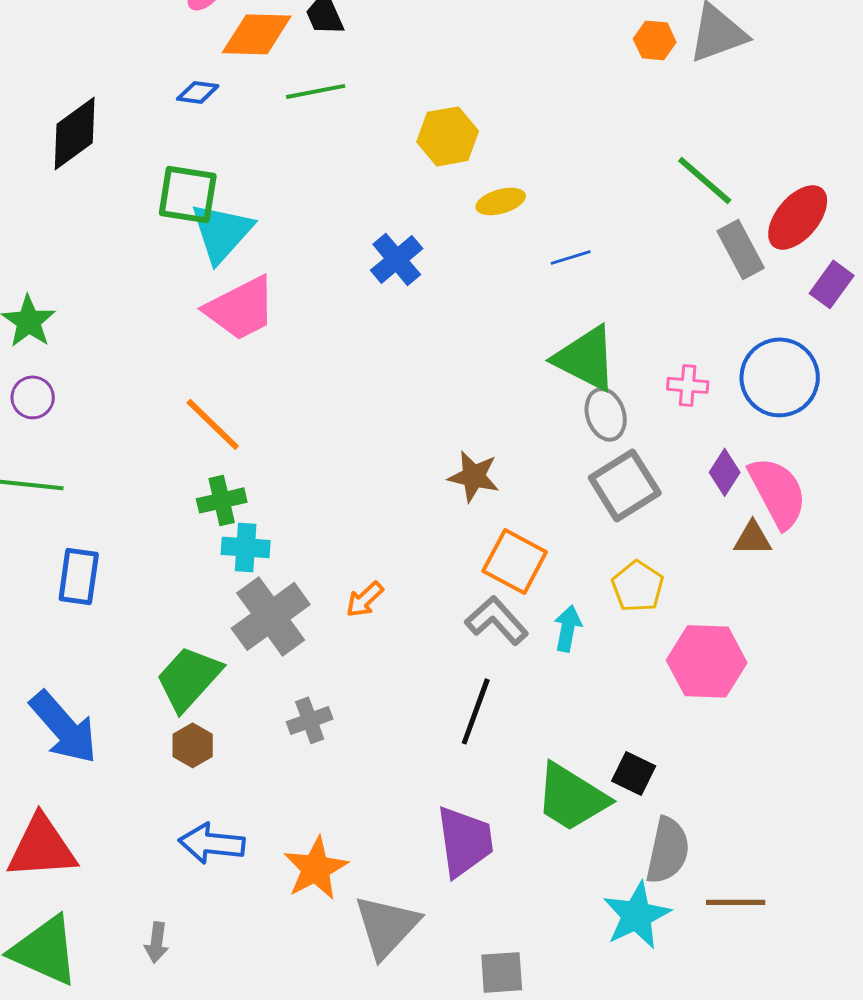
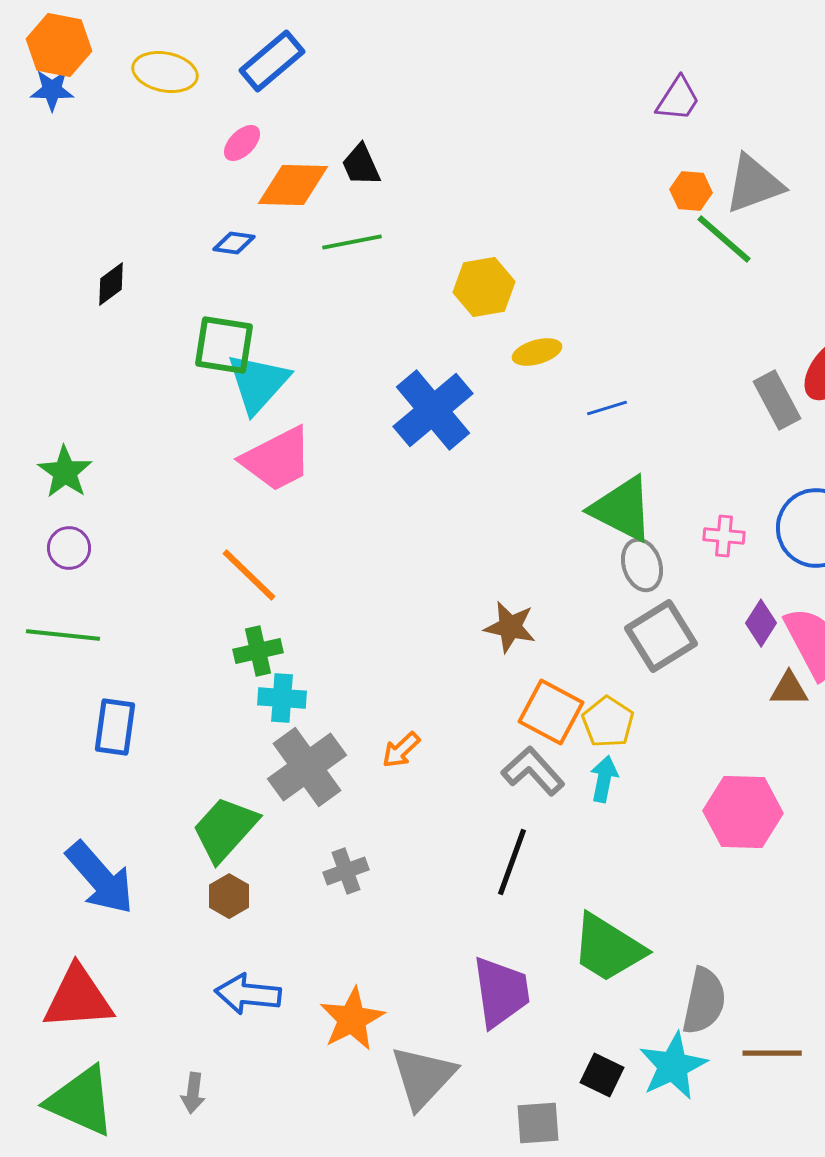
black diamond: (75, 133) -> (111, 284), size x0.6
green line: (705, 180) -> (724, 239), moved
blue cross: (397, 259) -> (433, 410), size x1.5
yellow pentagon: (638, 586) -> (608, 722), moved
black square: (634, 773) -> (602, 1075), moved

